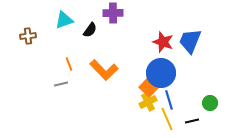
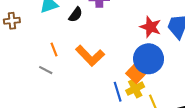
gray line: (61, 84) -> (46, 70), turned 40
blue line: (169, 100) -> (118, 92), moved

